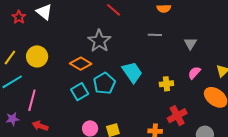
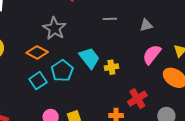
gray triangle: (190, 43) -> (146, 25), turned 48
pink semicircle: (194, 73) -> (152, 54), size x1.5
yellow cross: (166, 84) -> (111, 67), moved

